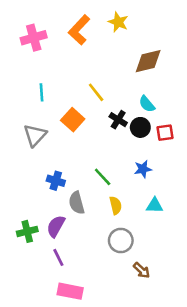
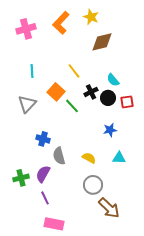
brown diamond: (148, 61) -> (102, 42), moved
black cross: (118, 120) -> (91, 92), turned 32
green line: (103, 177) -> (72, 106), moved
yellow semicircle: (116, 205) -> (89, 158), turned -48
brown arrow: (142, 270) -> (109, 208), size x1.6

